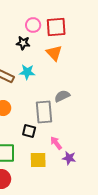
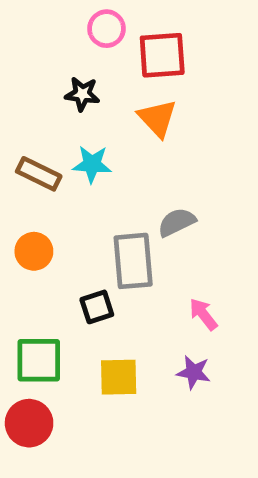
pink circle: (33, 25) -> (106, 29), moved
black square: (29, 131) -> (97, 307), turned -32
pink arrow: (56, 143) -> (203, 314), moved

